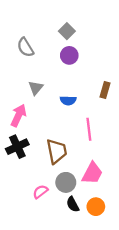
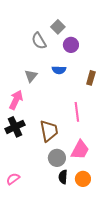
gray semicircle: (25, 47) -> (39, 41), moved
purple circle: (69, 55) -> (71, 45), moved
blue semicircle: (68, 100) -> (59, 70), moved
pink semicircle: (40, 192) -> (13, 179), moved
black semicircle: (73, 204) -> (63, 177), turned 32

